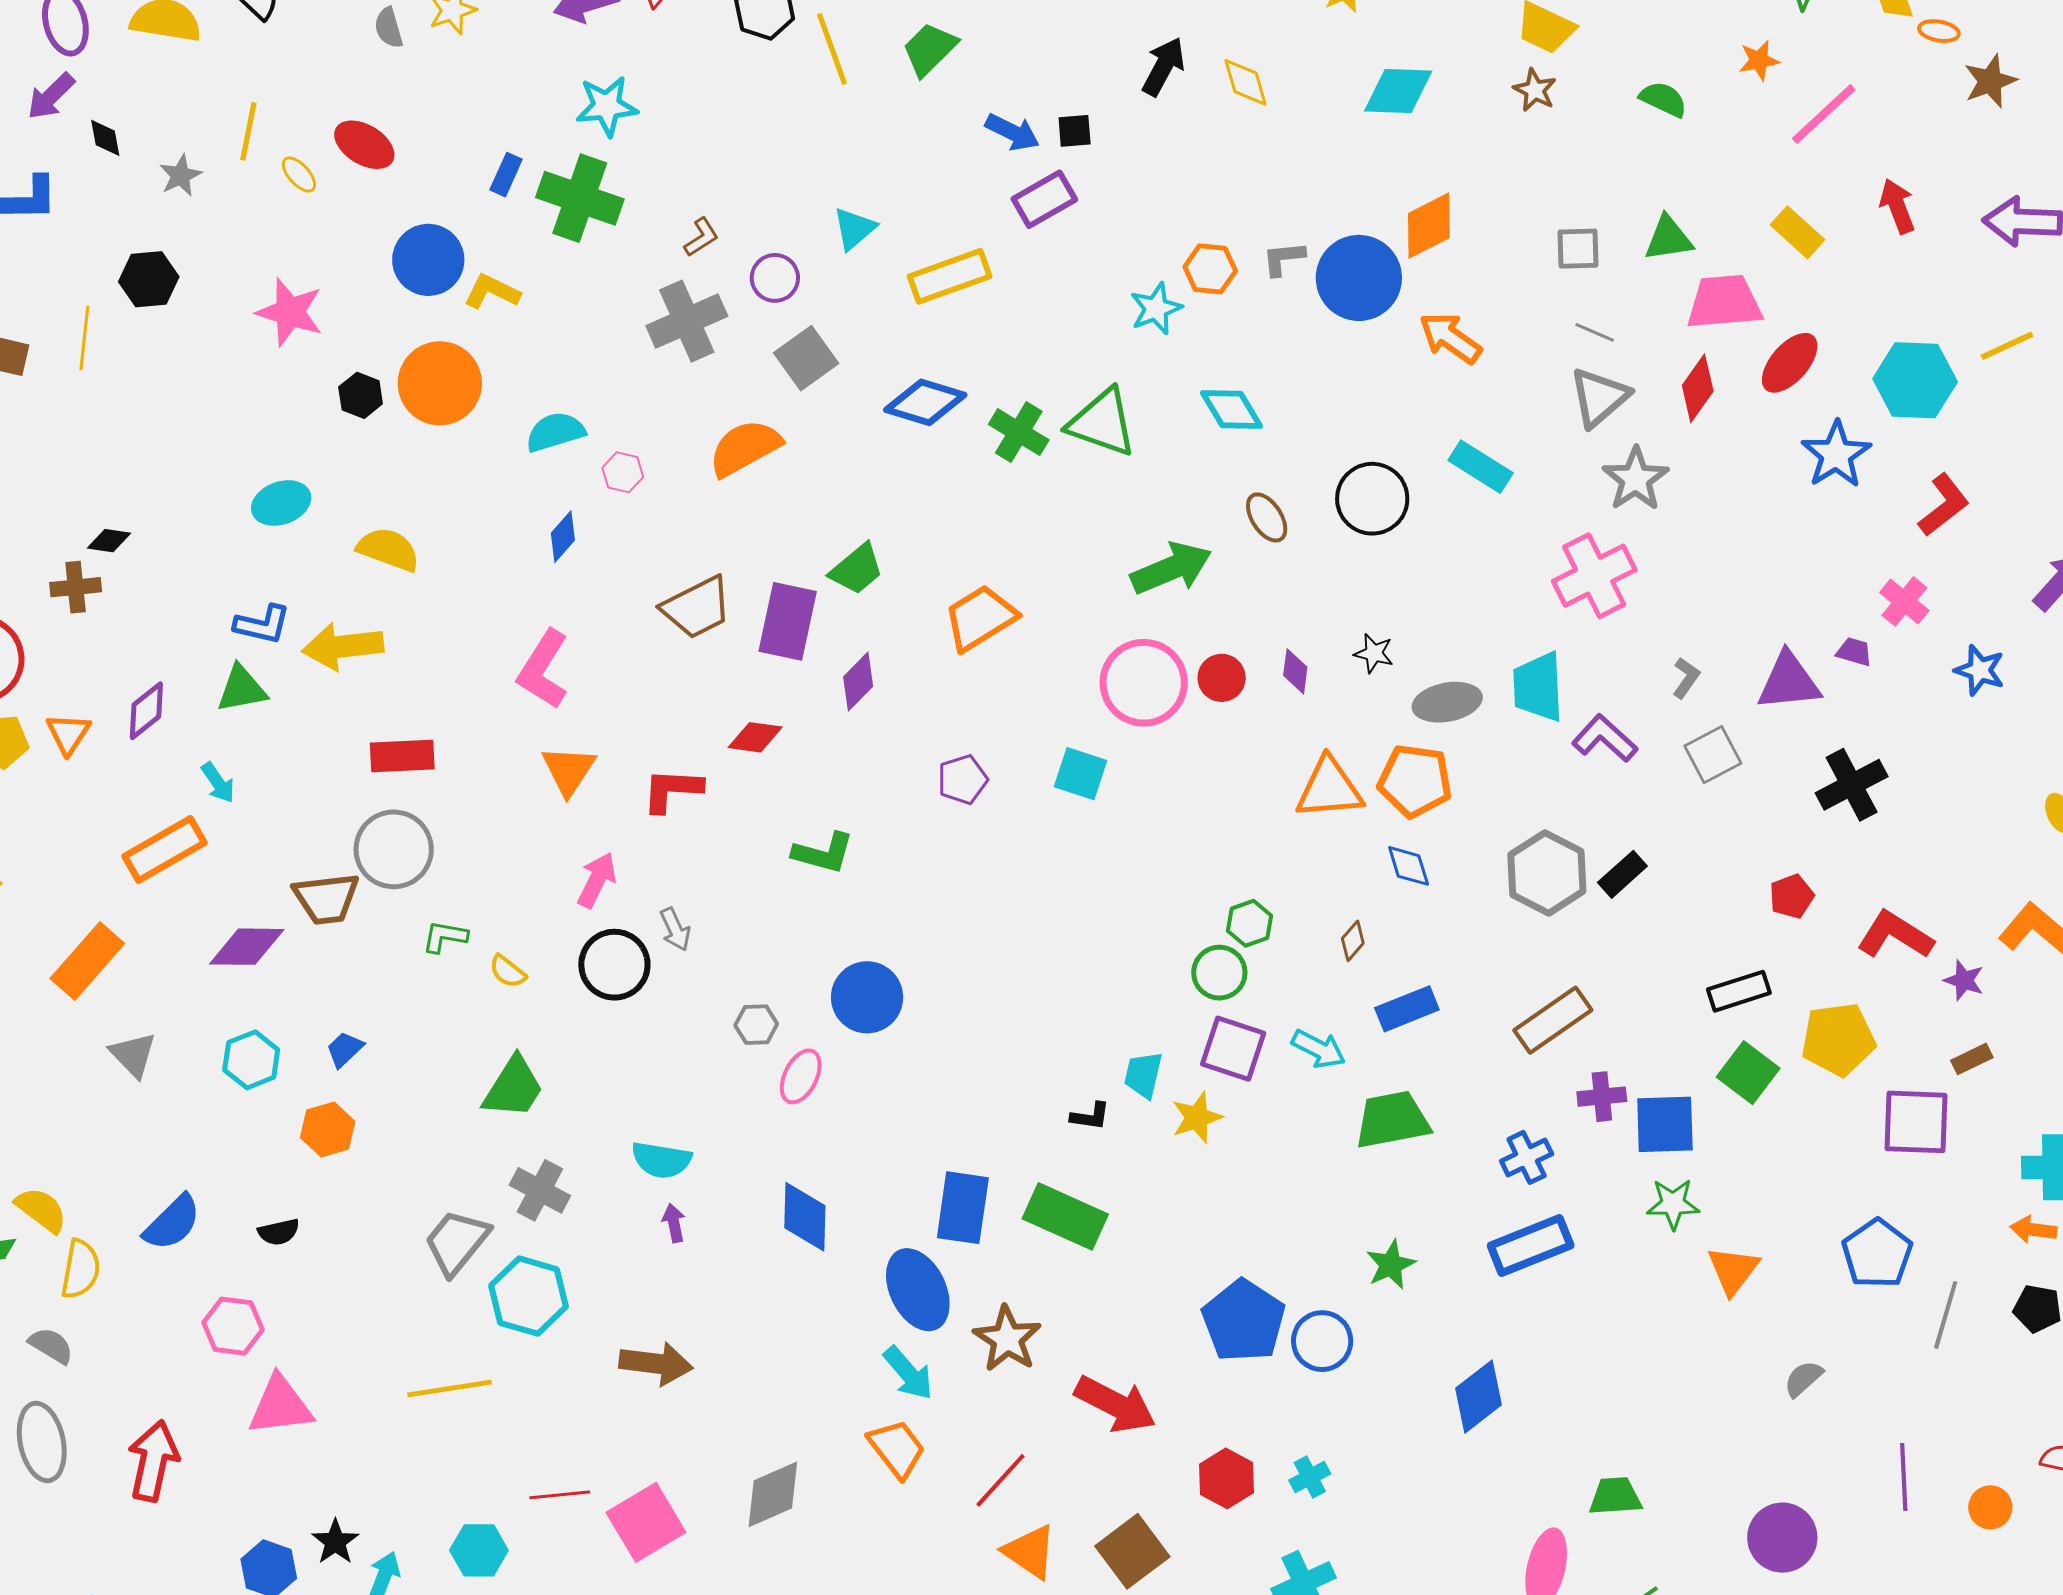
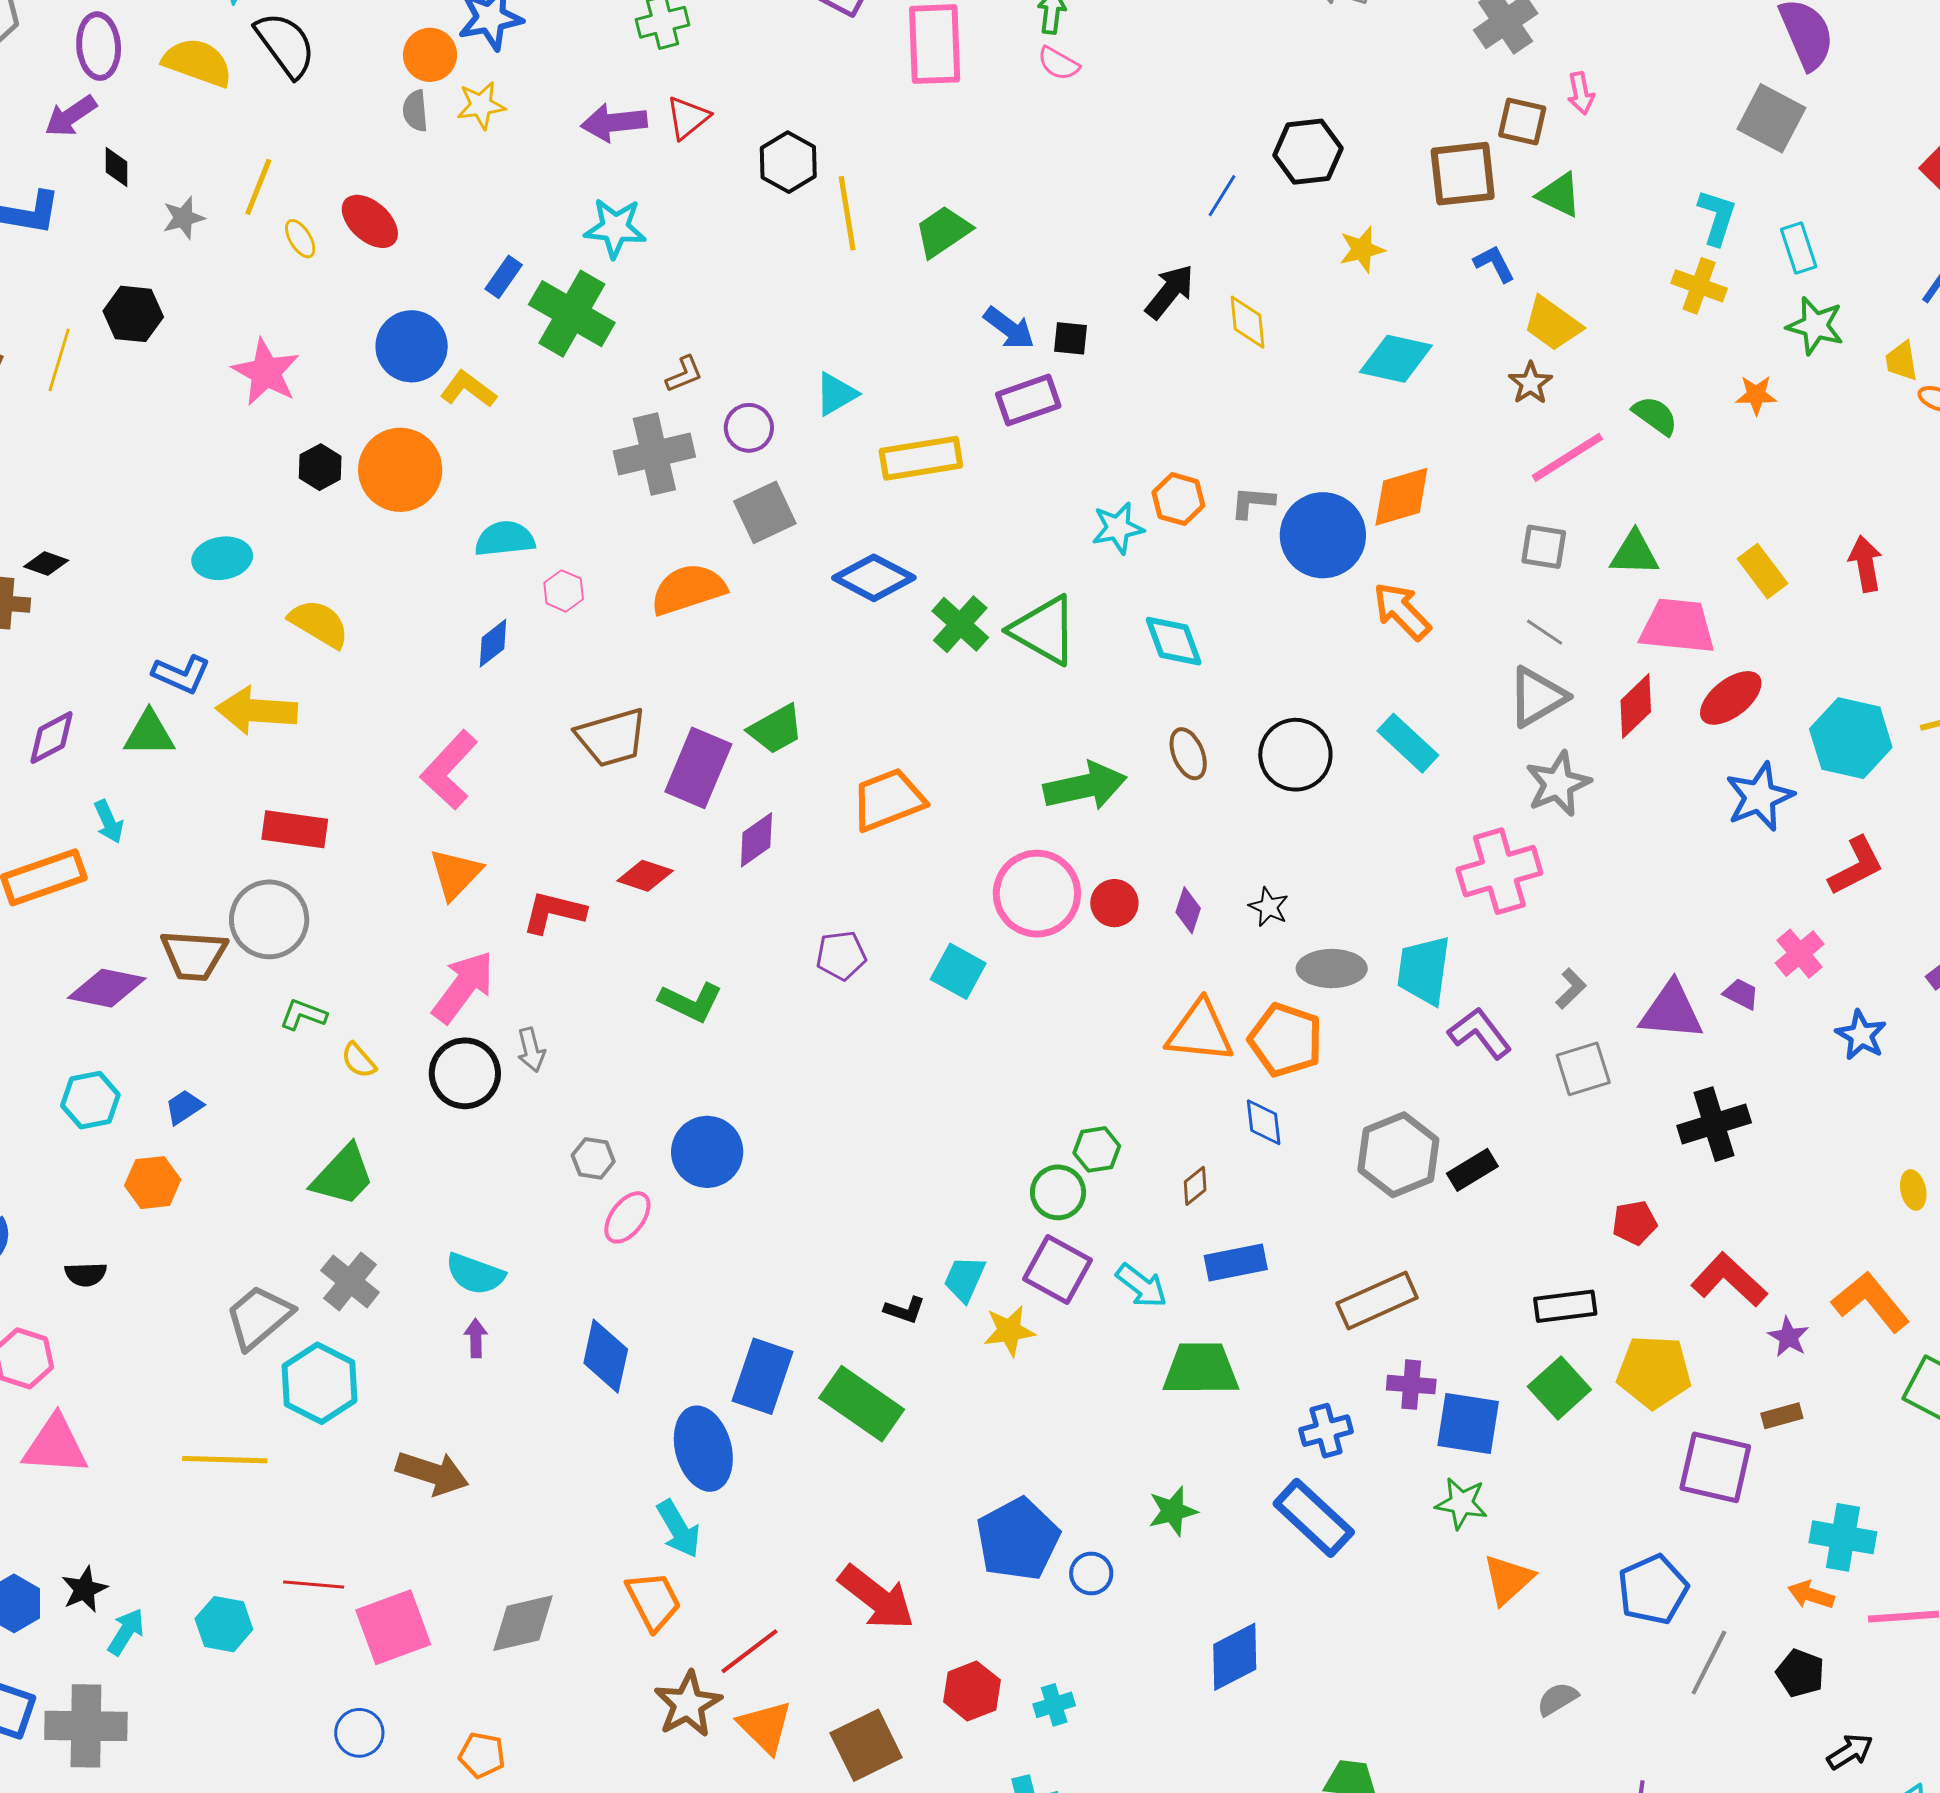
pink line: (1824, 114) -> (1567, 457), moved
pink arrow: (597, 880) -> (463, 987), size x1.4
blue rectangle: (1531, 1246) -> (1314, 1518), turned 54
brown star: (1007, 1339) -> (688, 1704), moved
blue circle: (1322, 1341) -> (1091, 1573), size x0.7

